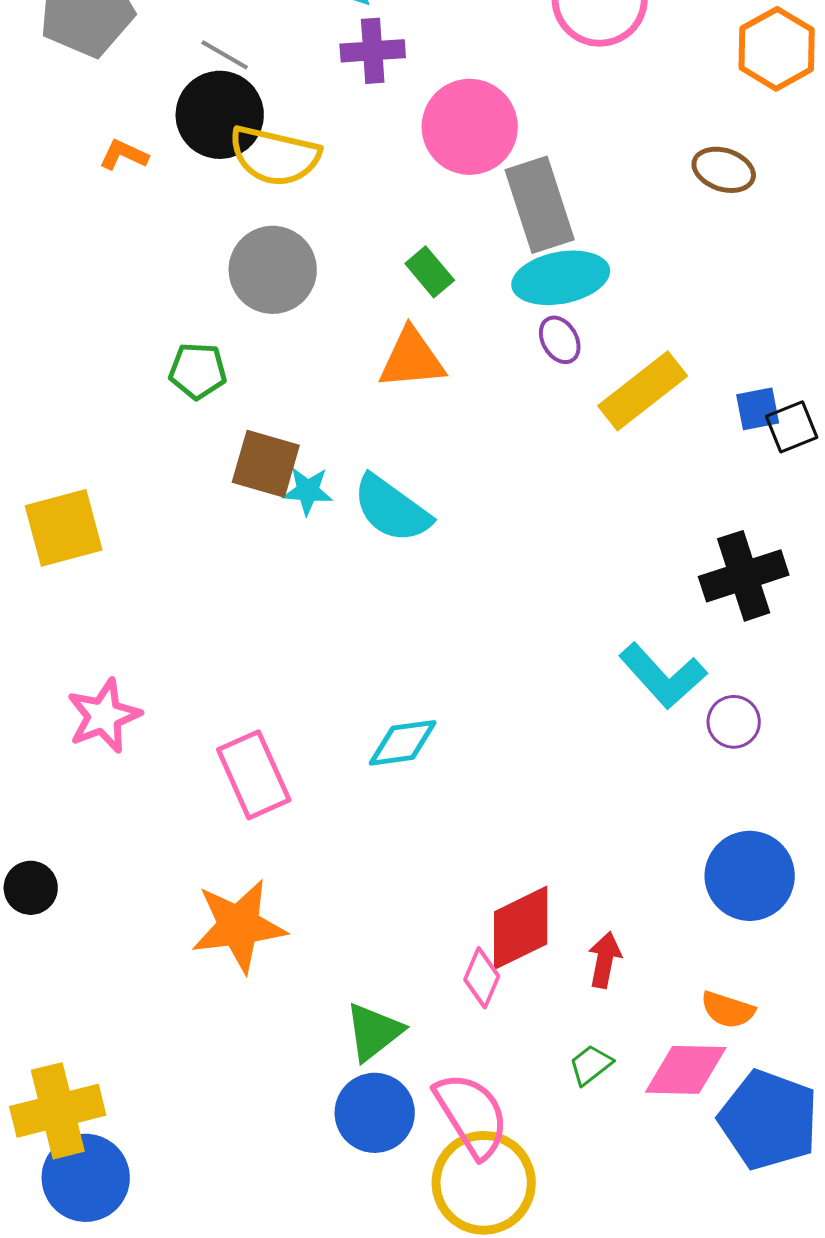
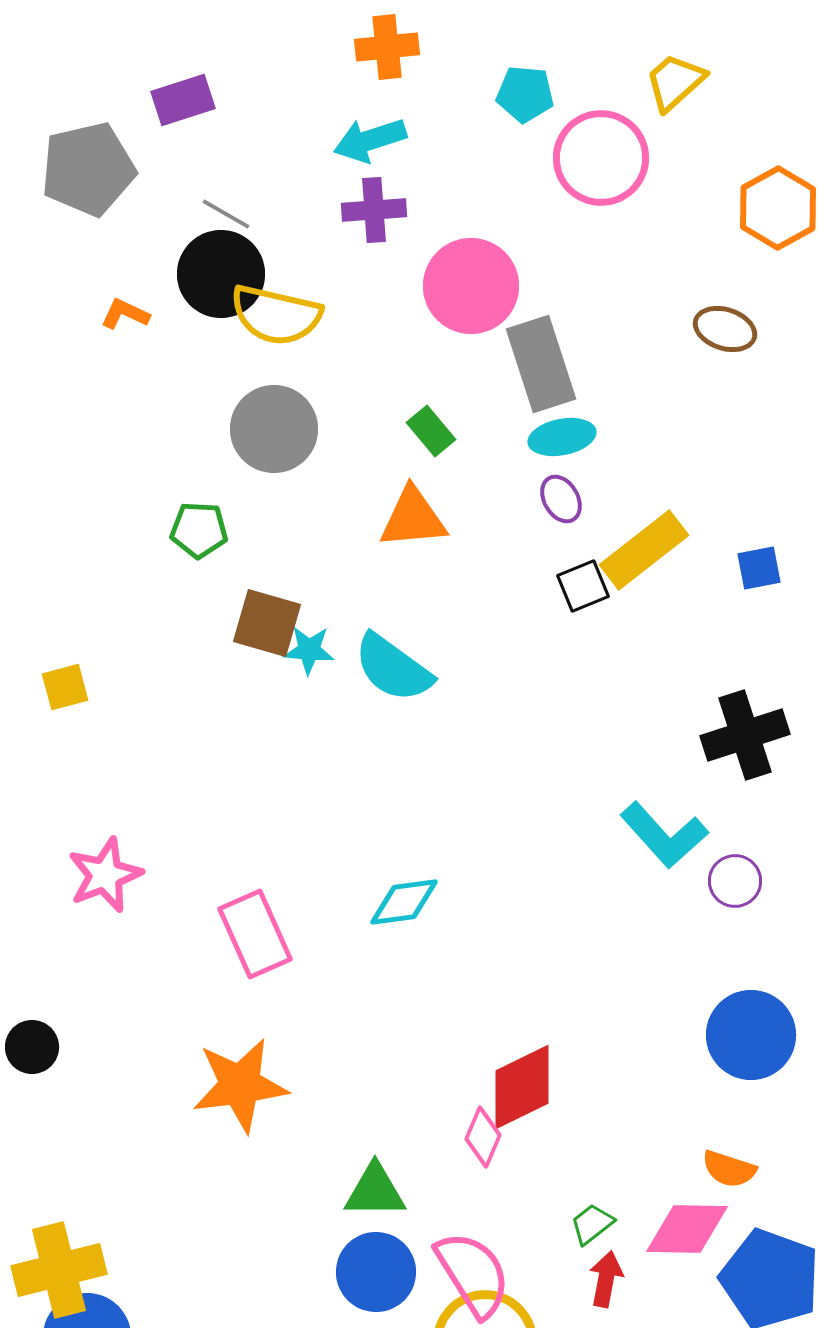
cyan ellipse: (561, 278) -> (562, 437), size x0.7
black square: (792, 427) -> (583, 586), moved
yellow square: (64, 528) -> (65, 687), size x0.6
red arrow: (605, 960) -> (606, 1279), moved
green triangle: (374, 1032) -> (375, 1191), turned 38

